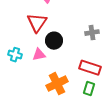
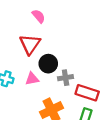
gray cross: (92, 33) -> (66, 78), moved

